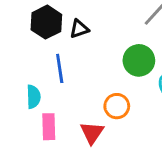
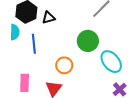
cyan semicircle: (34, 97) -> (15, 32), moved
orange circle: (117, 106) -> (64, 65), moved

